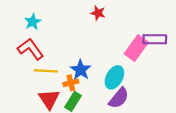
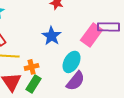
blue star: (81, 70) -> (52, 36), moved

